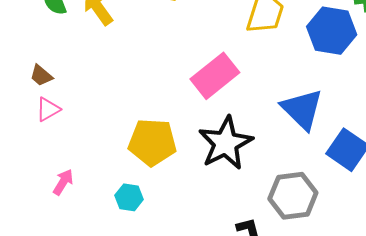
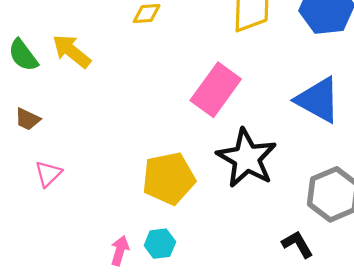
brown trapezoid: (41, 75) -> (28, 119), moved
pink arrow: (63, 182) -> (120, 251), moved

